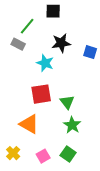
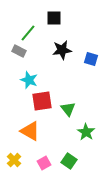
cyan star: (45, 63) -> (29, 80), moved
green star: (72, 125) -> (86, 132), moved

